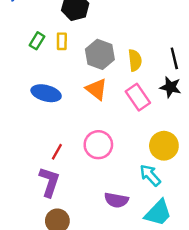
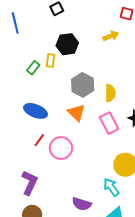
yellow rectangle: (62, 41) -> (51, 61), moved
pink circle: (98, 145) -> (61, 148), moved
red line: (57, 152) -> (39, 140), moved

